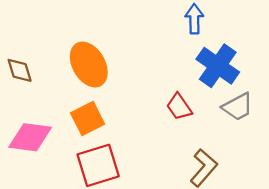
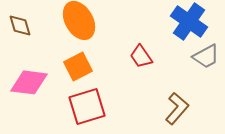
red trapezoid: (179, 107) -> (141, 56), moved

